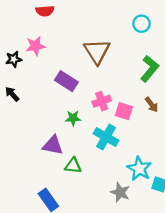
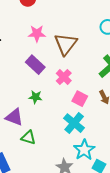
pink star: (35, 46) -> (37, 34), moved
pink cross: (102, 101) -> (64, 77), moved, turned -35
cyan cross: (106, 137) -> (74, 123), moved

